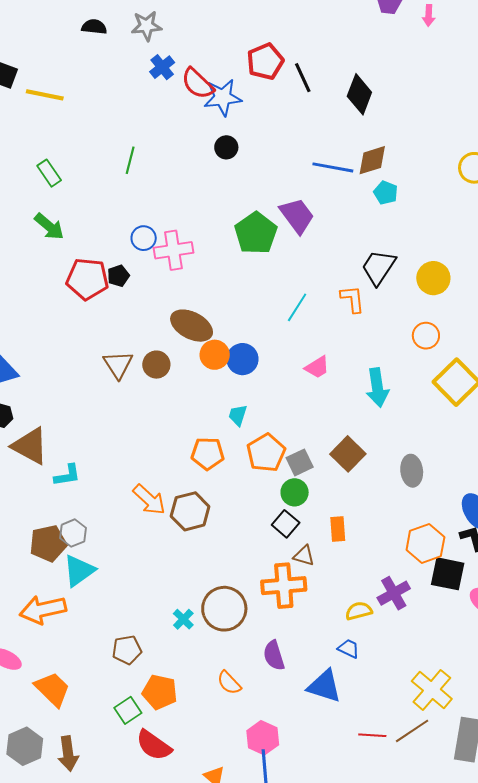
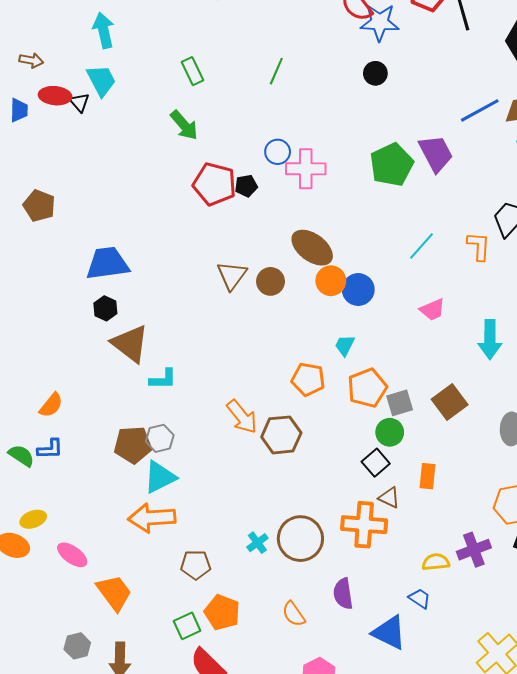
blue line: (333, 167) -> (480, 110), turned -48
orange arrow: (43, 610) -> (152, 518), moved
gray hexagon: (25, 746) -> (77, 646), size x0.7

